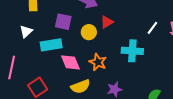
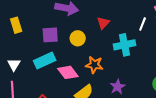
red triangle: (107, 22) -> (103, 23), moved
white line: (152, 28) -> (143, 24), moved
white triangle: (26, 31) -> (14, 65), moved

